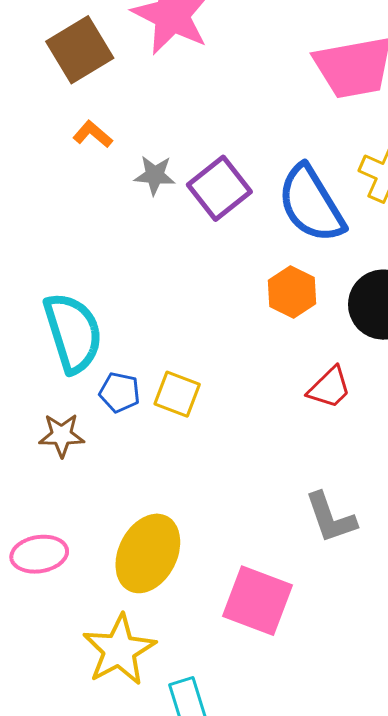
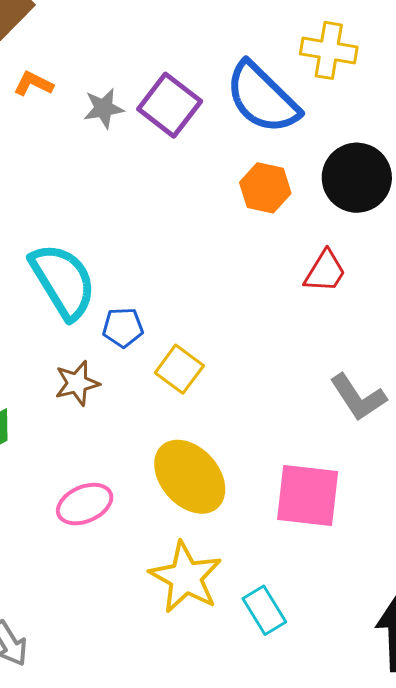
yellow square: (177, 394) -> (179, 369), moved, turned 30
yellow ellipse: (148, 553) -> (190, 477), turned -54

